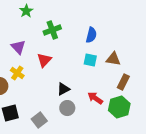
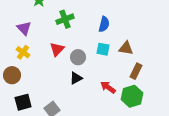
purple triangle: (18, 47) -> (24, 28), moved
yellow cross: (17, 73) -> (23, 52), moved
gray circle: (67, 108) -> (78, 57), moved

